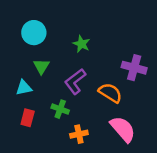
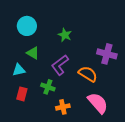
green triangle: (41, 66) -> (33, 53), turned -32

